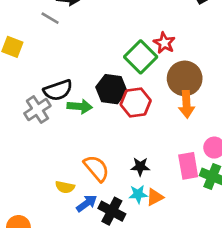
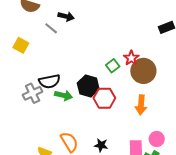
green square: (141, 57) -> (113, 66), size x0.6
brown circle: (185, 78) -> (143, 71), moved

